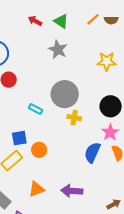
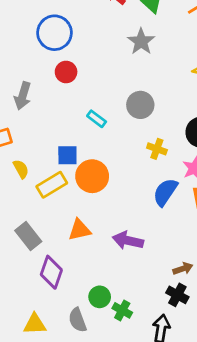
gray circle: (65, 94) -> (140, 105), size x0.7
yellow cross: (74, 118) -> (157, 149), moved
orange circle: (39, 150) -> (92, 176), size x1.5

